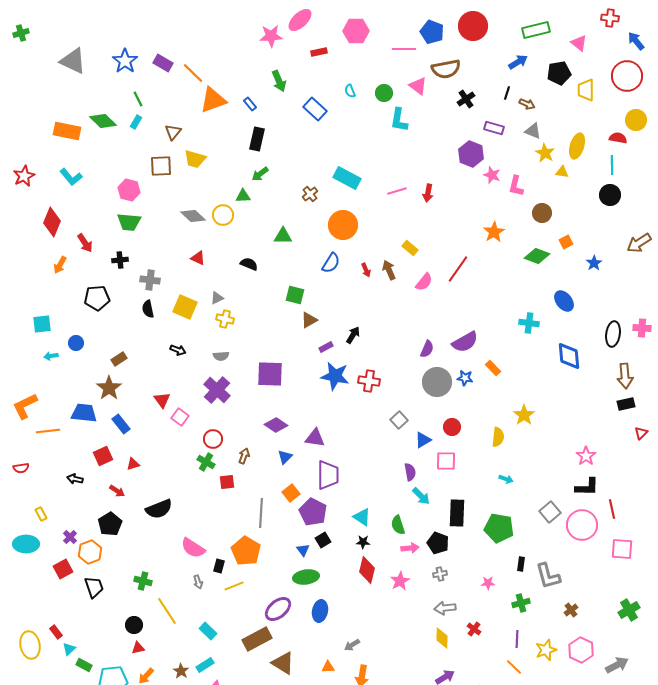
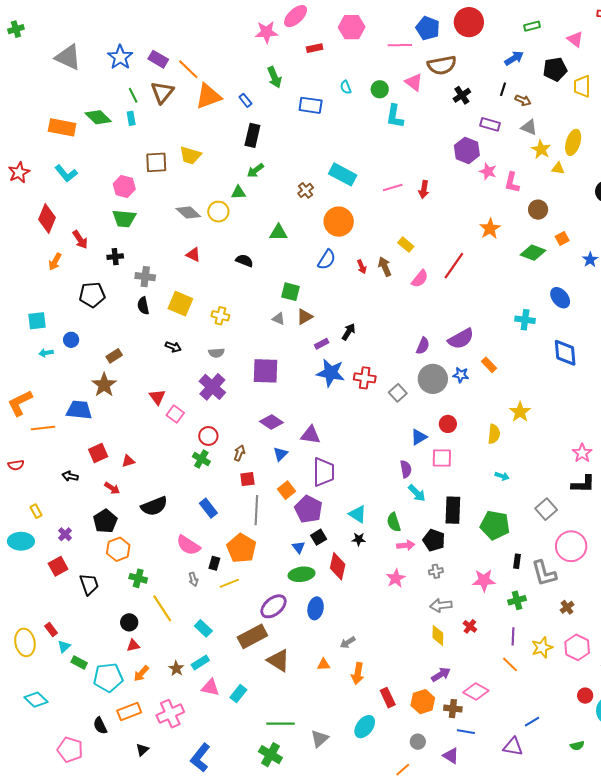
green rectangle: (536, 30) -> (532, 26), size x0.6
blue rectangle: (315, 109) -> (311, 105), turned -35
cyan rectangle: (136, 122) -> (131, 118), turned -40
brown triangle: (173, 132) -> (162, 92), moved, size x1.4
gray triangle: (217, 298) -> (279, 319), moved, turned 48
gray square: (399, 420) -> (398, 393), moved
blue rectangle: (121, 424) -> (208, 508), moved
red square: (227, 482) -> (247, 479), moved
pink circle: (582, 525) -> (571, 546), moved
orange hexagon: (90, 552) -> (118, 549), moved
red diamond: (367, 570) -> (338, 566), moved
pink star: (488, 583) -> (484, 580), size x1.6

